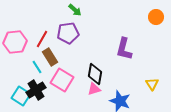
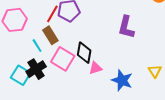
red line: (42, 39) -> (52, 14), moved
black diamond: (95, 74) -> (84, 53), moved
yellow triangle: (152, 84) -> (155, 71), moved

